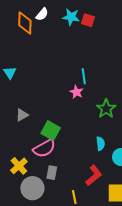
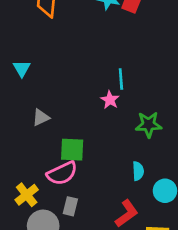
green star: (106, 109) -> (149, 125), turned 30
gray triangle: (22, 115) -> (41, 117), moved
green square: (51, 131) -> (72, 150), turned -30

